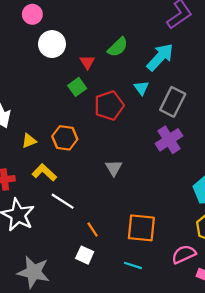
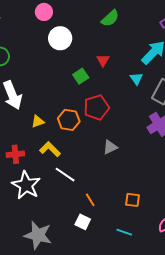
green semicircle: (118, 47) -> (110, 18), moved
red triangle: (87, 62) -> (103, 60), moved
red pentagon: (109, 106) -> (96, 107), moved
gray triangle: (114, 168) -> (110, 147), turned 35
orange square: (141, 228) -> (132, 200), size x0.6

